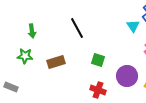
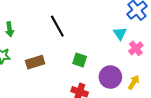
cyan triangle: (133, 26) -> (120, 33), moved

